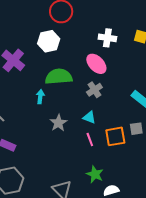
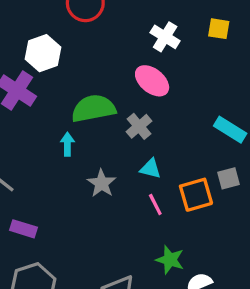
white cross: (107, 38) -> (165, 37), turned 30
white hexagon: (49, 41) -> (43, 53), moved
gray cross: (94, 90) -> (139, 126), moved

